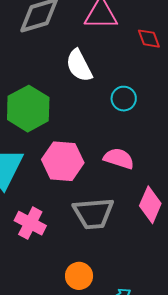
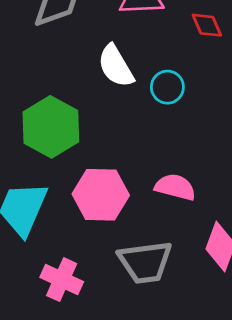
cyan circle: (124, 99) -> (167, 87), moved

